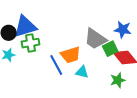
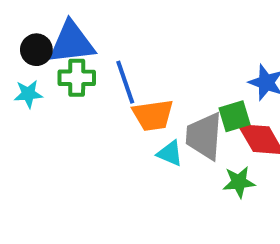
gray trapezoid: (95, 39) -> (204, 136), moved, turned 50
blue line: (56, 65) -> (125, 82), moved

